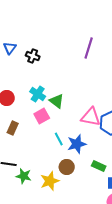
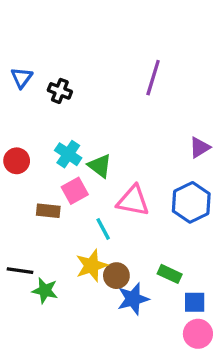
pink triangle: (91, 117) -> (133, 201), moved
brown rectangle: (13, 128) -> (48, 211), moved, turned 72
blue star: (77, 144) -> (133, 299), moved
yellow star: (50, 181) -> (91, 266), moved

